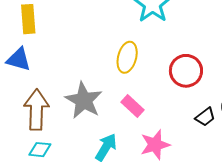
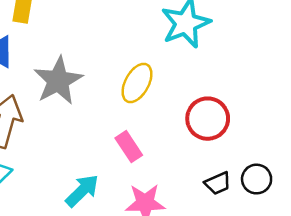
gray star: (84, 100) -> (58, 81), moved

